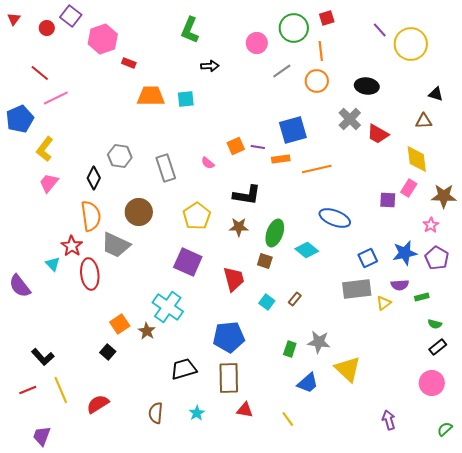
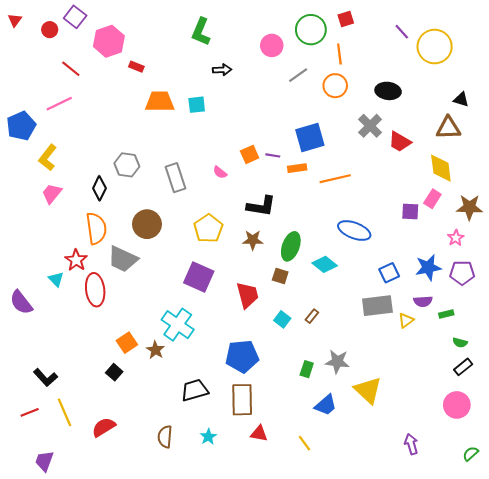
red line: (40, 73) -> (71, 69), moved
brown triangle: (424, 121) -> (448, 128), size x1.4
purple pentagon: (437, 258) -> (462, 273), turned -30

